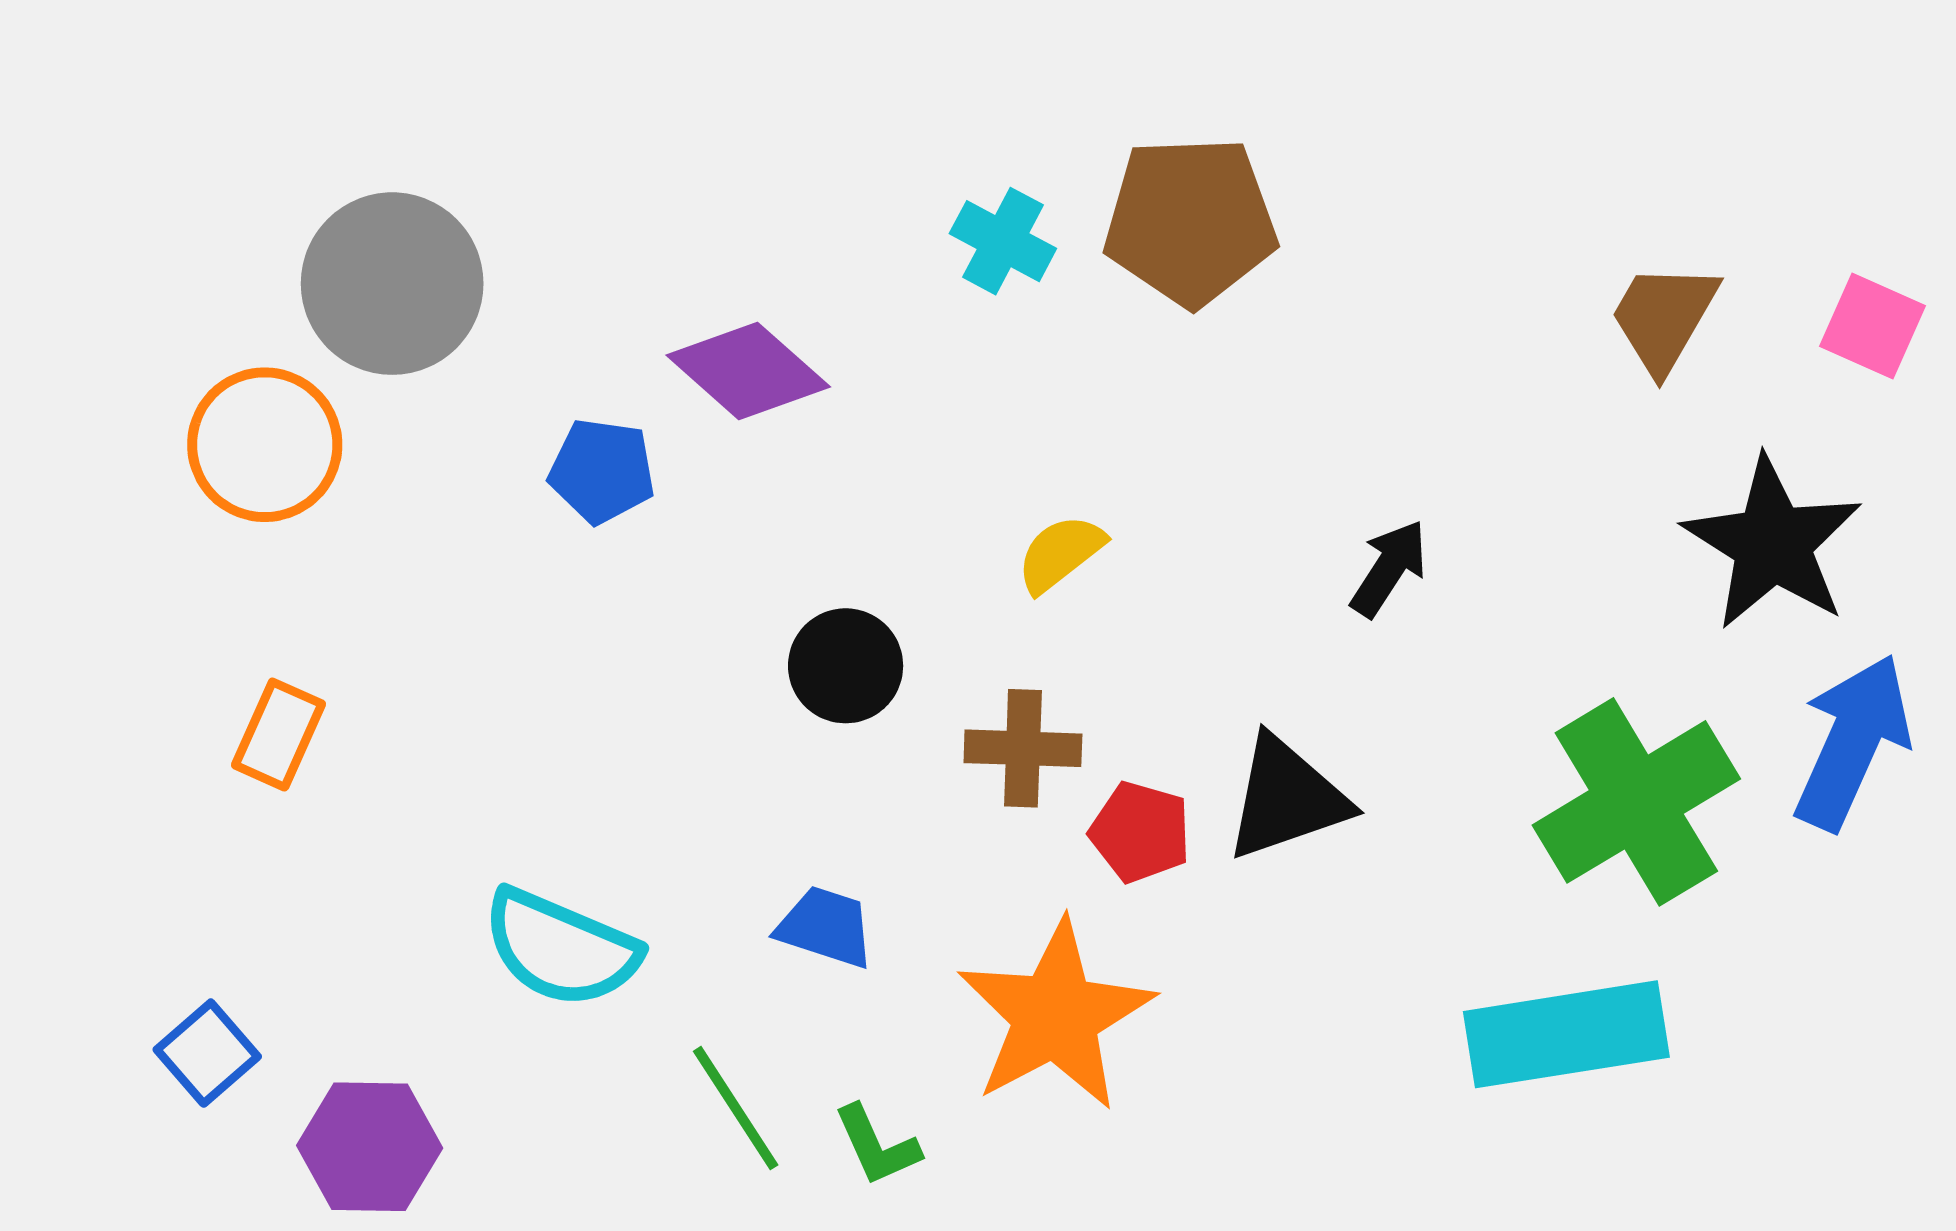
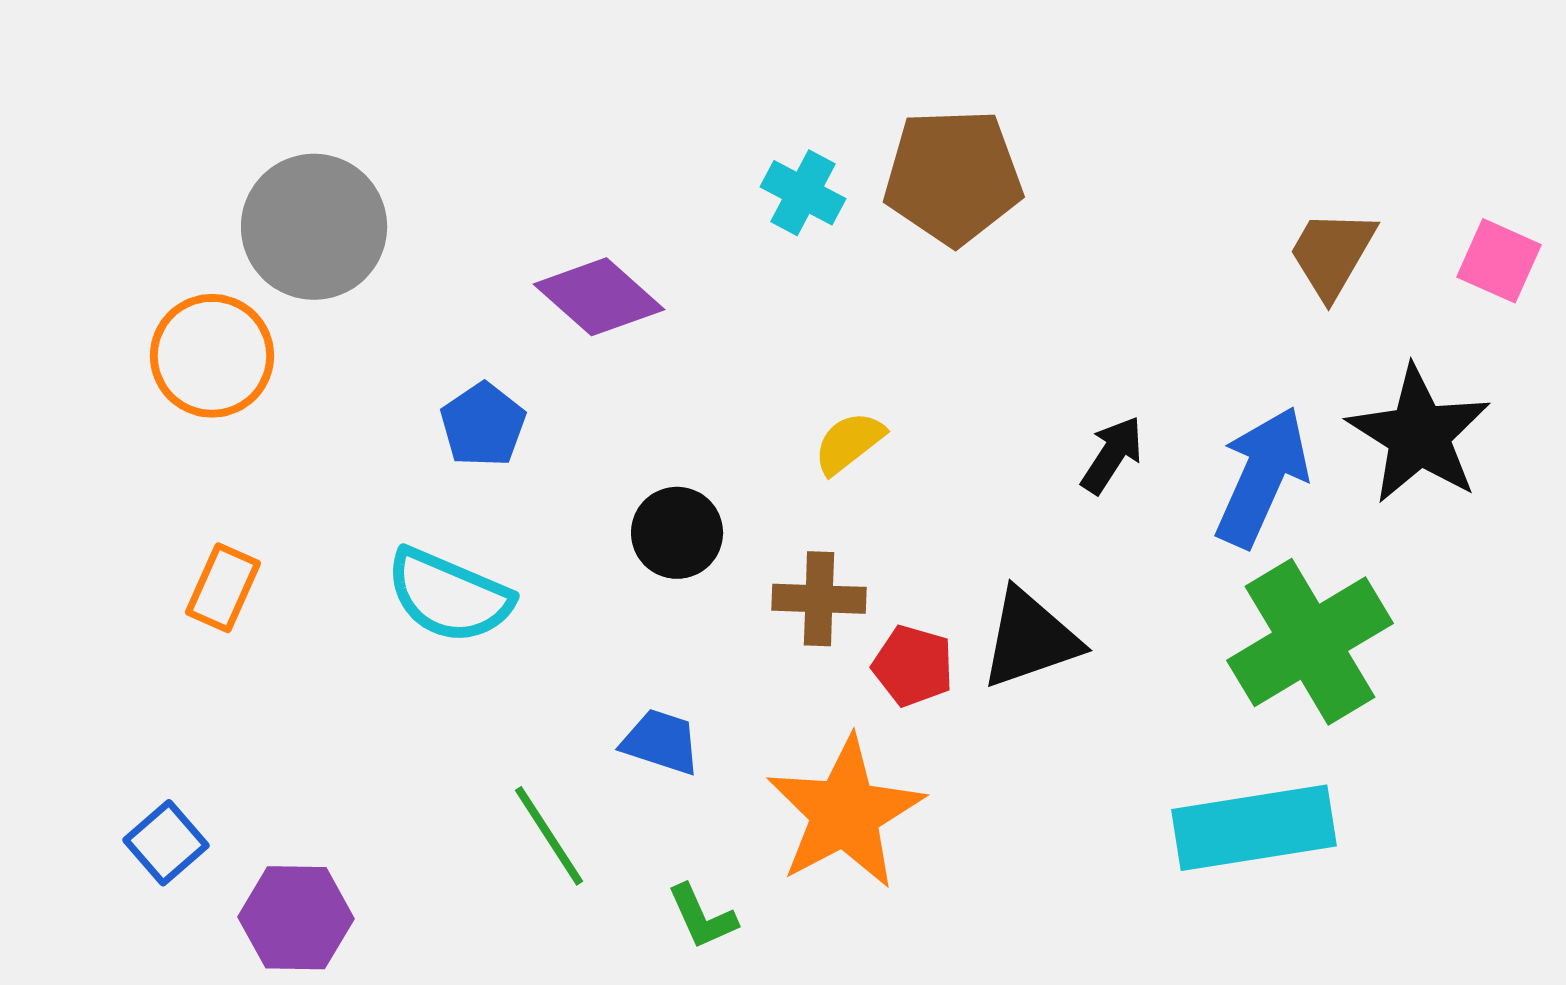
blue pentagon: (602, 471) -> (483, 425), moved, turned 30
blue arrow: (1852, 742) -> (1262, 477), moved
cyan semicircle: (561, 948) -> (449, 596), moved
green line: (736, 1108) -> (549, 836), moved

